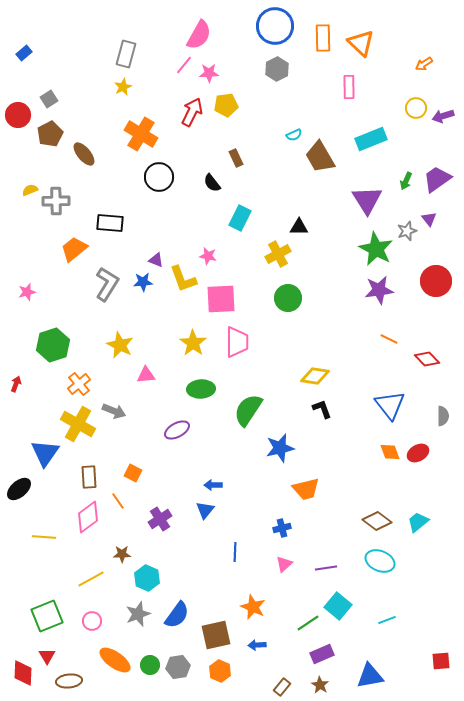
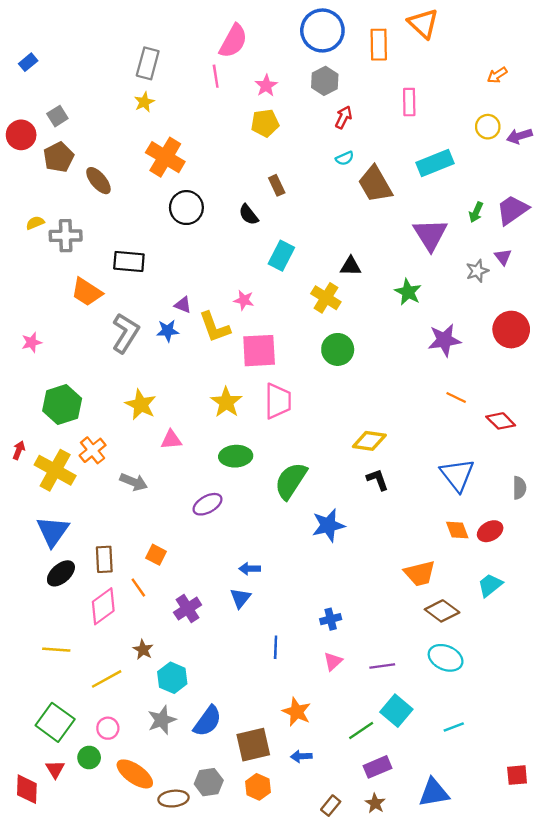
orange triangle: (361, 43) -> (423, 23), moved
pink line: (184, 65) -> (216, 76), turned -48
pink star: (209, 73) -> (266, 86), moved, turned -30
red arrow: (192, 112) -> (344, 117), moved, size x0.7
orange trapezoid: (74, 249) -> (87, 292), turned -108
green star: (376, 249) -> (408, 292), moved, size x0.7
yellow cross: (278, 254) -> (326, 298), turned -30
yellow cross: (78, 424) -> (55, 470), moved
black ellipse: (19, 489) -> (61, 573), moved
orange trapezoid: (306, 489) -> (420, 573), moved
cyan trapezoid: (418, 522) -> (490, 585), moved
yellow line: (44, 537) -> (56, 650), moved
brown star: (122, 554) -> (143, 650), turned 30
green square: (47, 616) -> (55, 722), turned -32
green circle: (150, 665) -> (89, 758), moved
brown ellipse: (69, 681) -> (174, 799), moved

